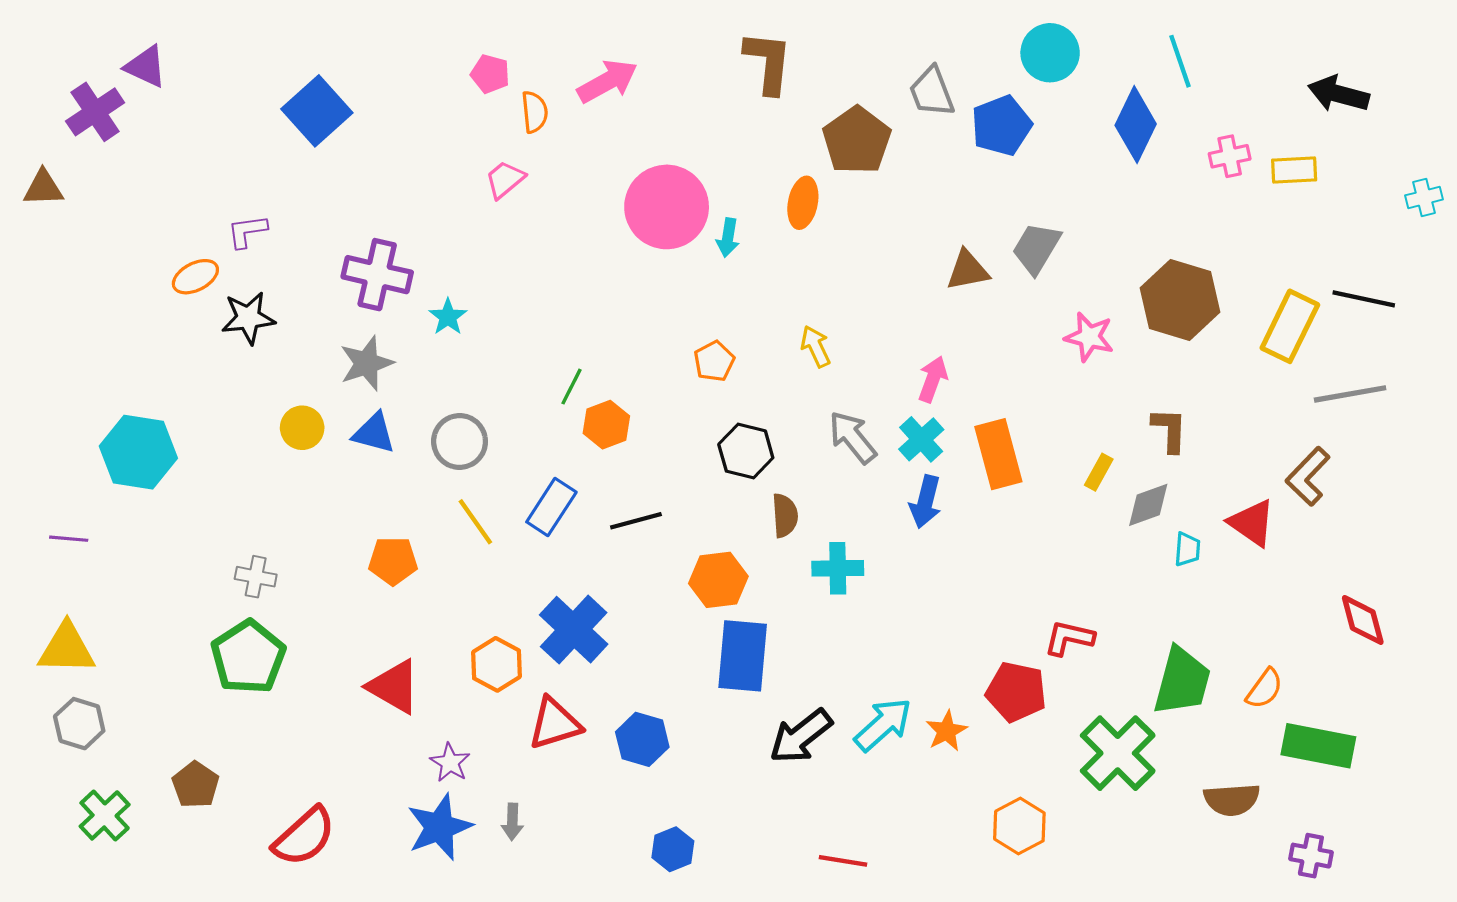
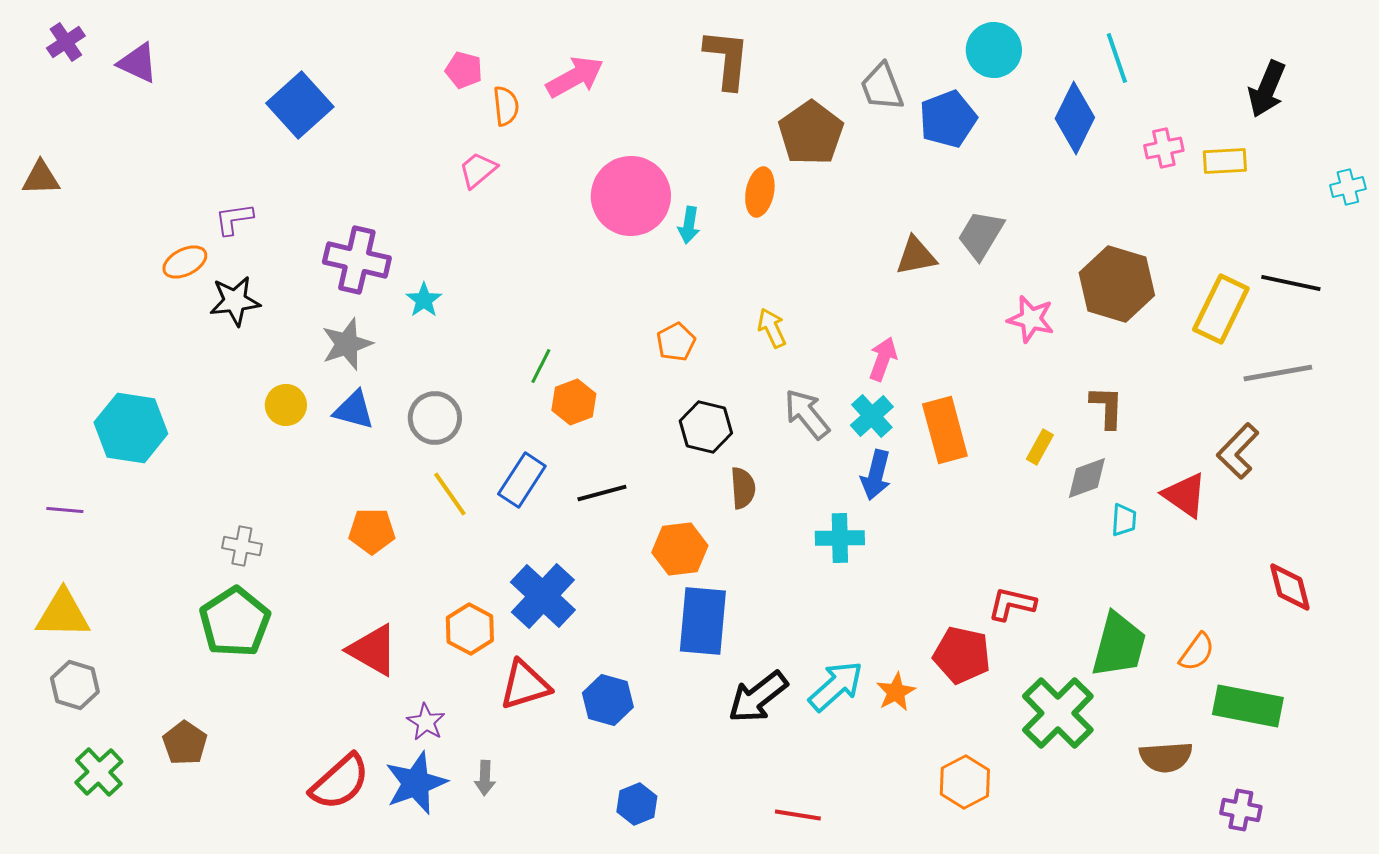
black arrow: (1338, 94) -> (1267, 89), turned -82
purple cross: (95, 112) -> (66, 42), moved, size x0.7
cyan cross: (838, 568) -> (840, 538), moved
red semicircle: (304, 837) -> (340, 782), moved

